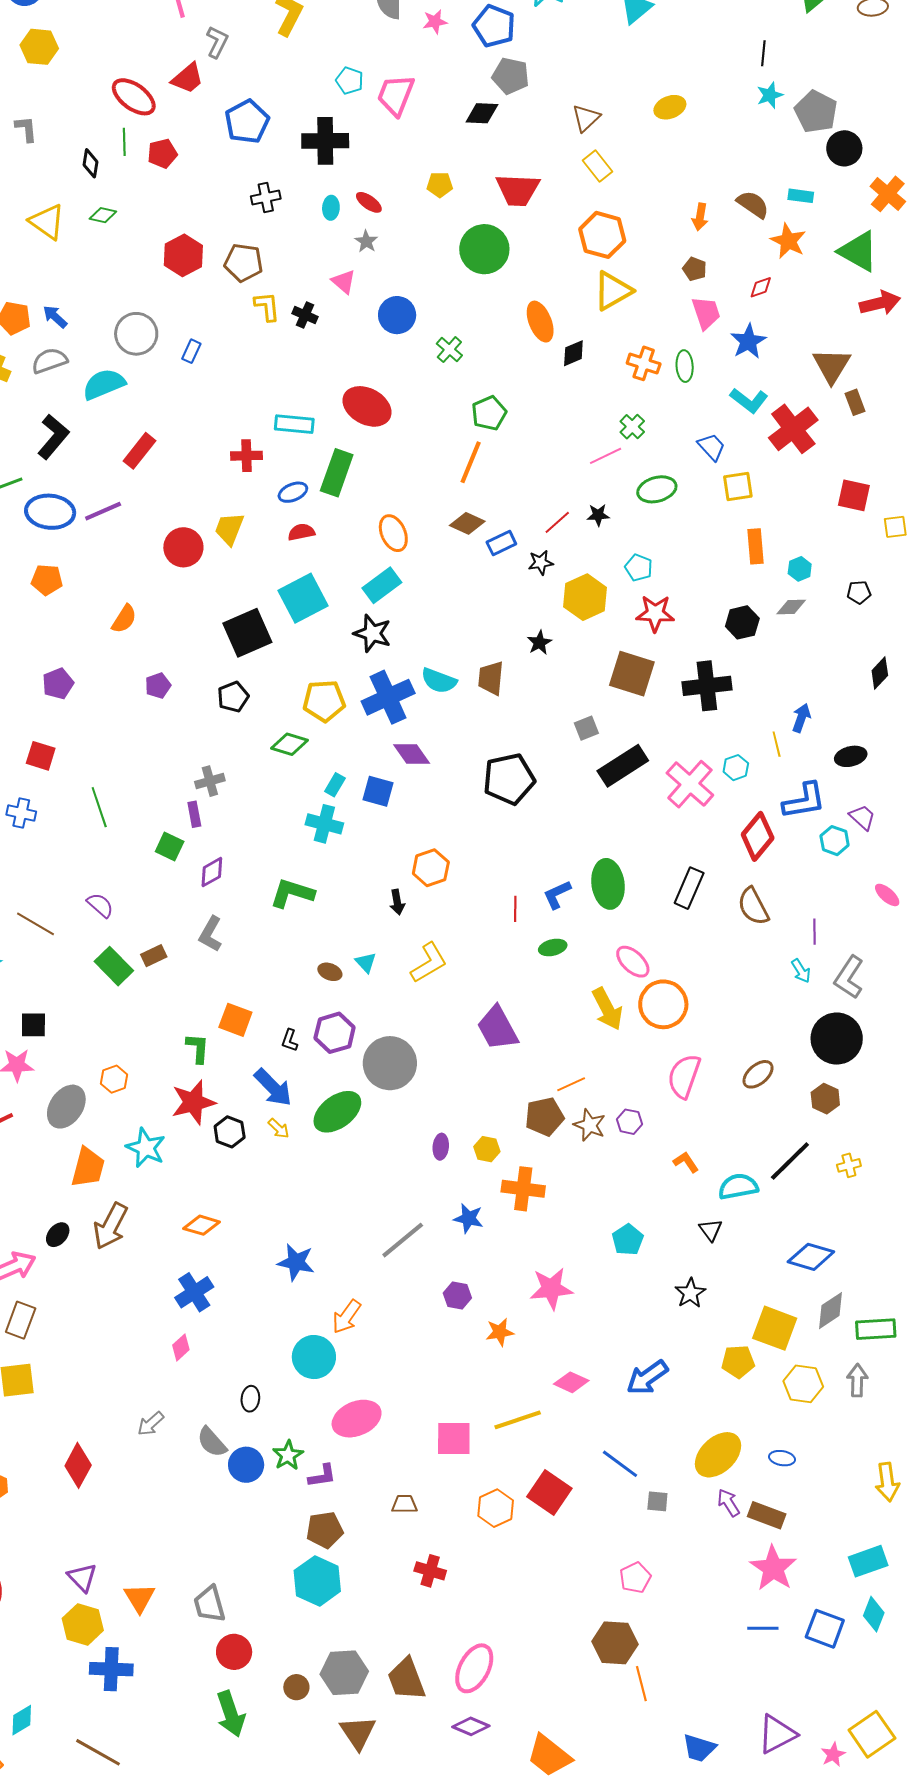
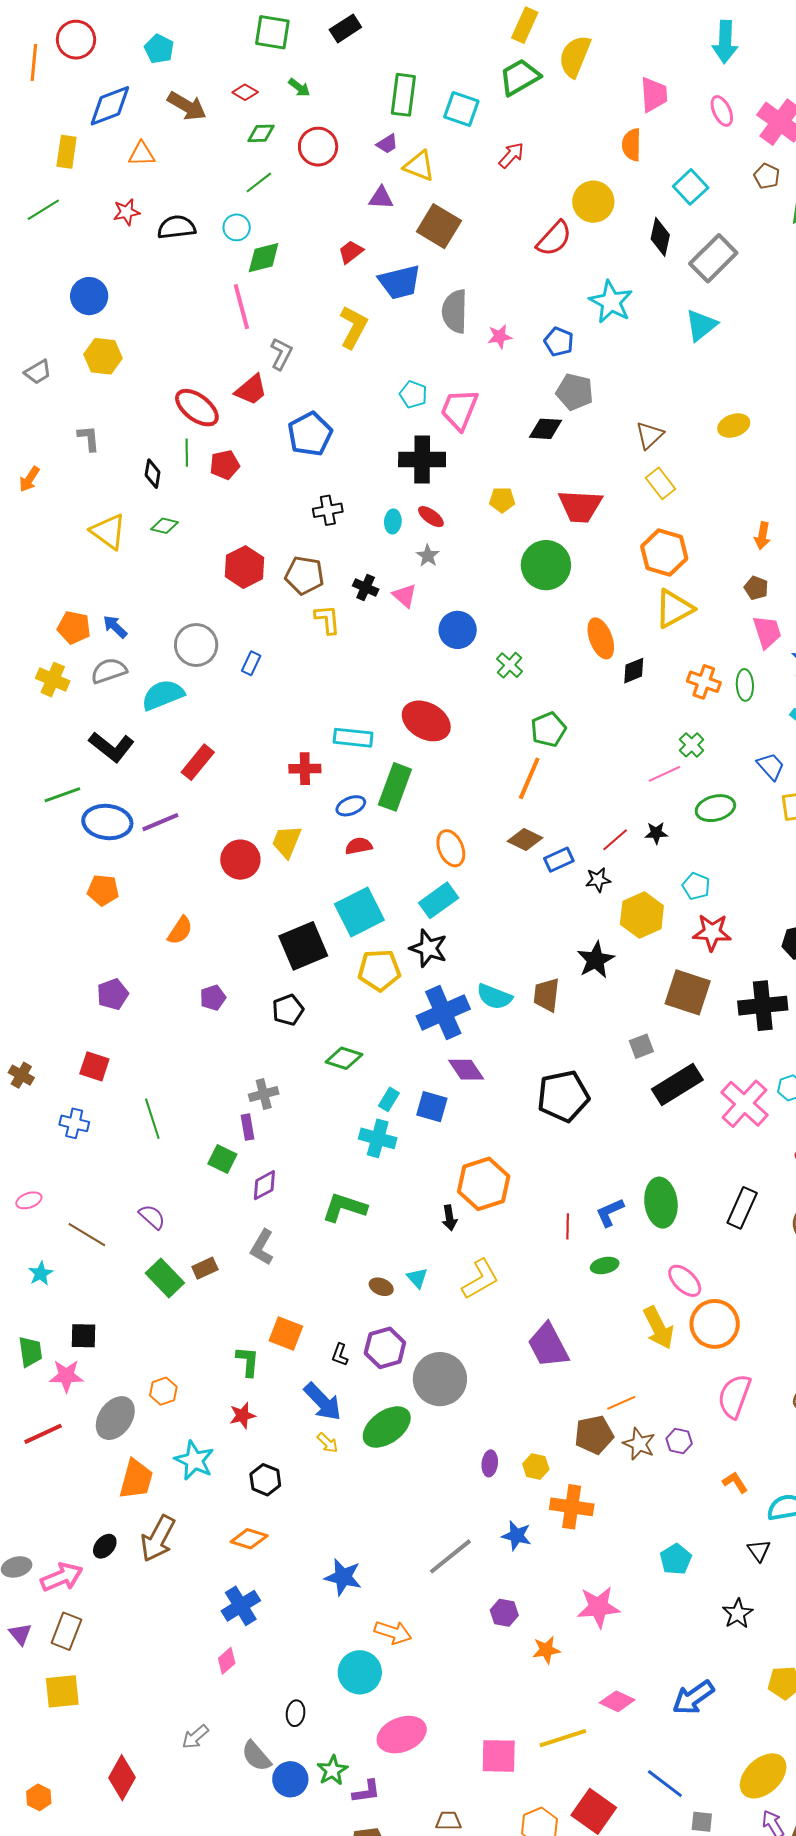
blue pentagon: (494, 26) -> (559, 342), size x0.7
black cross: (325, 141) -> (422, 459), moved
black cross: (305, 315) -> (366, 588), moved
black L-shape: (53, 437) -> (112, 747), turned 87
black star: (539, 643) -> (596, 960), size x1.5
yellow pentagon: (324, 701) -> (379, 970), moved
orange hexagon: (431, 868) -> (484, 1184), size x1.4
red star: (193, 1102) -> (242, 1415), size x0.6
black hexagon: (230, 1132) -> (265, 1480), moved
orange arrow: (347, 1317) -> (393, 1632), turned -108

